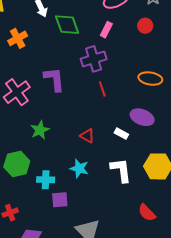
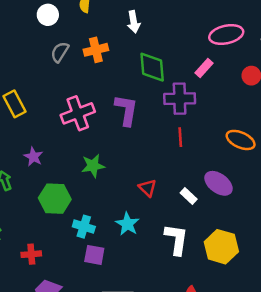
green diamond: (67, 25) -> (152, 67), moved

